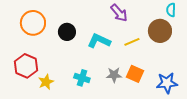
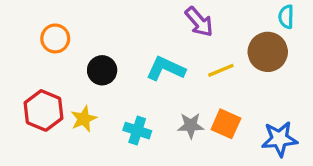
orange circle: (33, 23) -> (55, 38), size x0.7
black circle: (67, 32) -> (102, 70), moved
yellow star: (46, 82) -> (84, 119), moved

